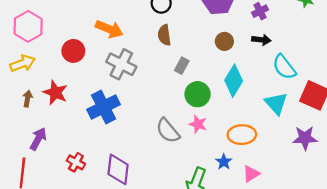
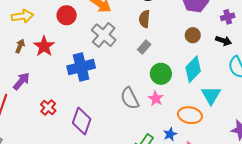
gray rectangle: (182, 66) -> (144, 47), moved
cyan triangle: (276, 103) -> (211, 95), moved

